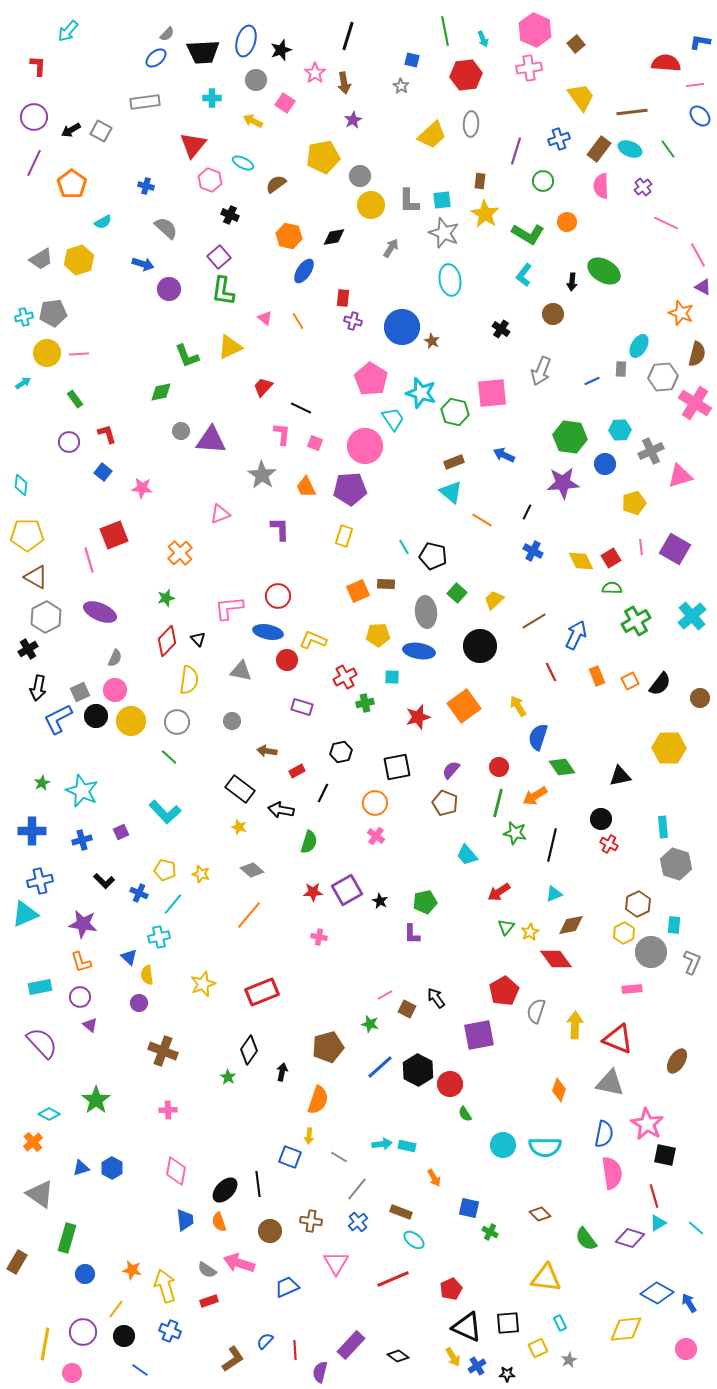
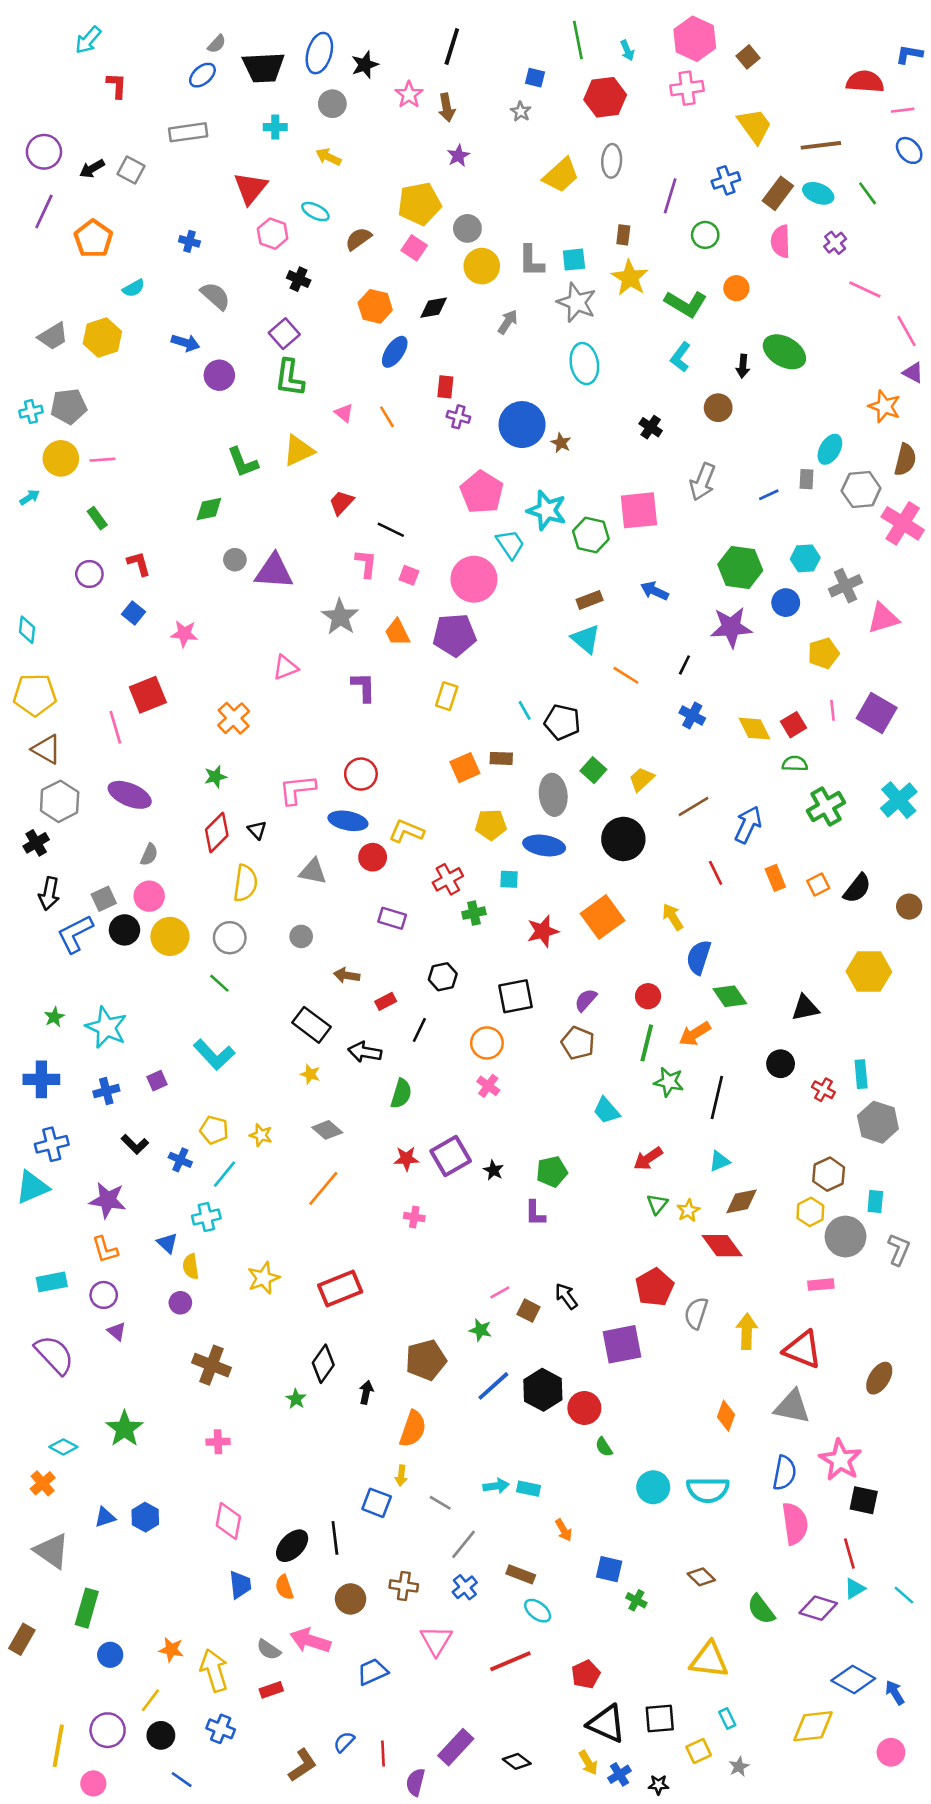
red L-shape: (38, 66) -> (117, 86), moved
pink square: (285, 103) -> (414, 248), moved
red cross: (609, 844) -> (823, 1090), moved

